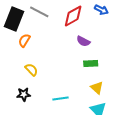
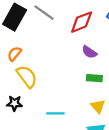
orange semicircle: (24, 40) -> (14, 54), moved
yellow semicircle: (31, 70) -> (27, 77), size x1.5

